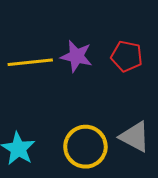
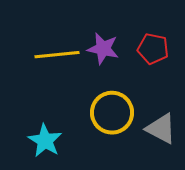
yellow circle: (85, 147) -> (112, 113), moved

